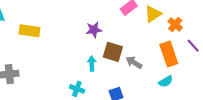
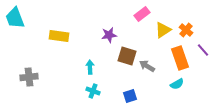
yellow triangle: (153, 14) -> (163, 30), moved
yellow rectangle: (29, 31) -> (59, 36), moved
cyan arrow: (92, 64) -> (90, 67), moved

